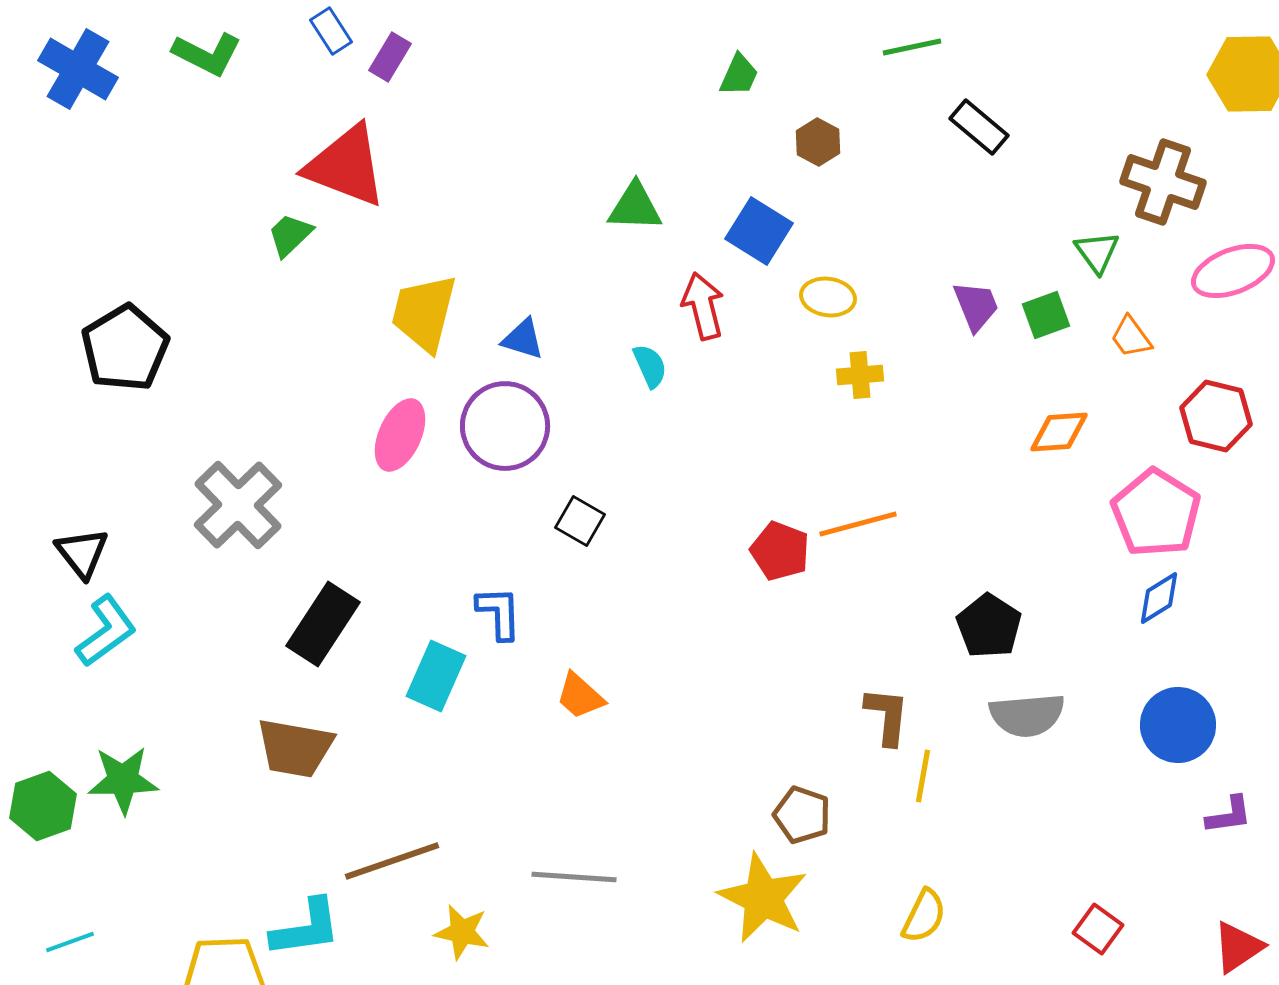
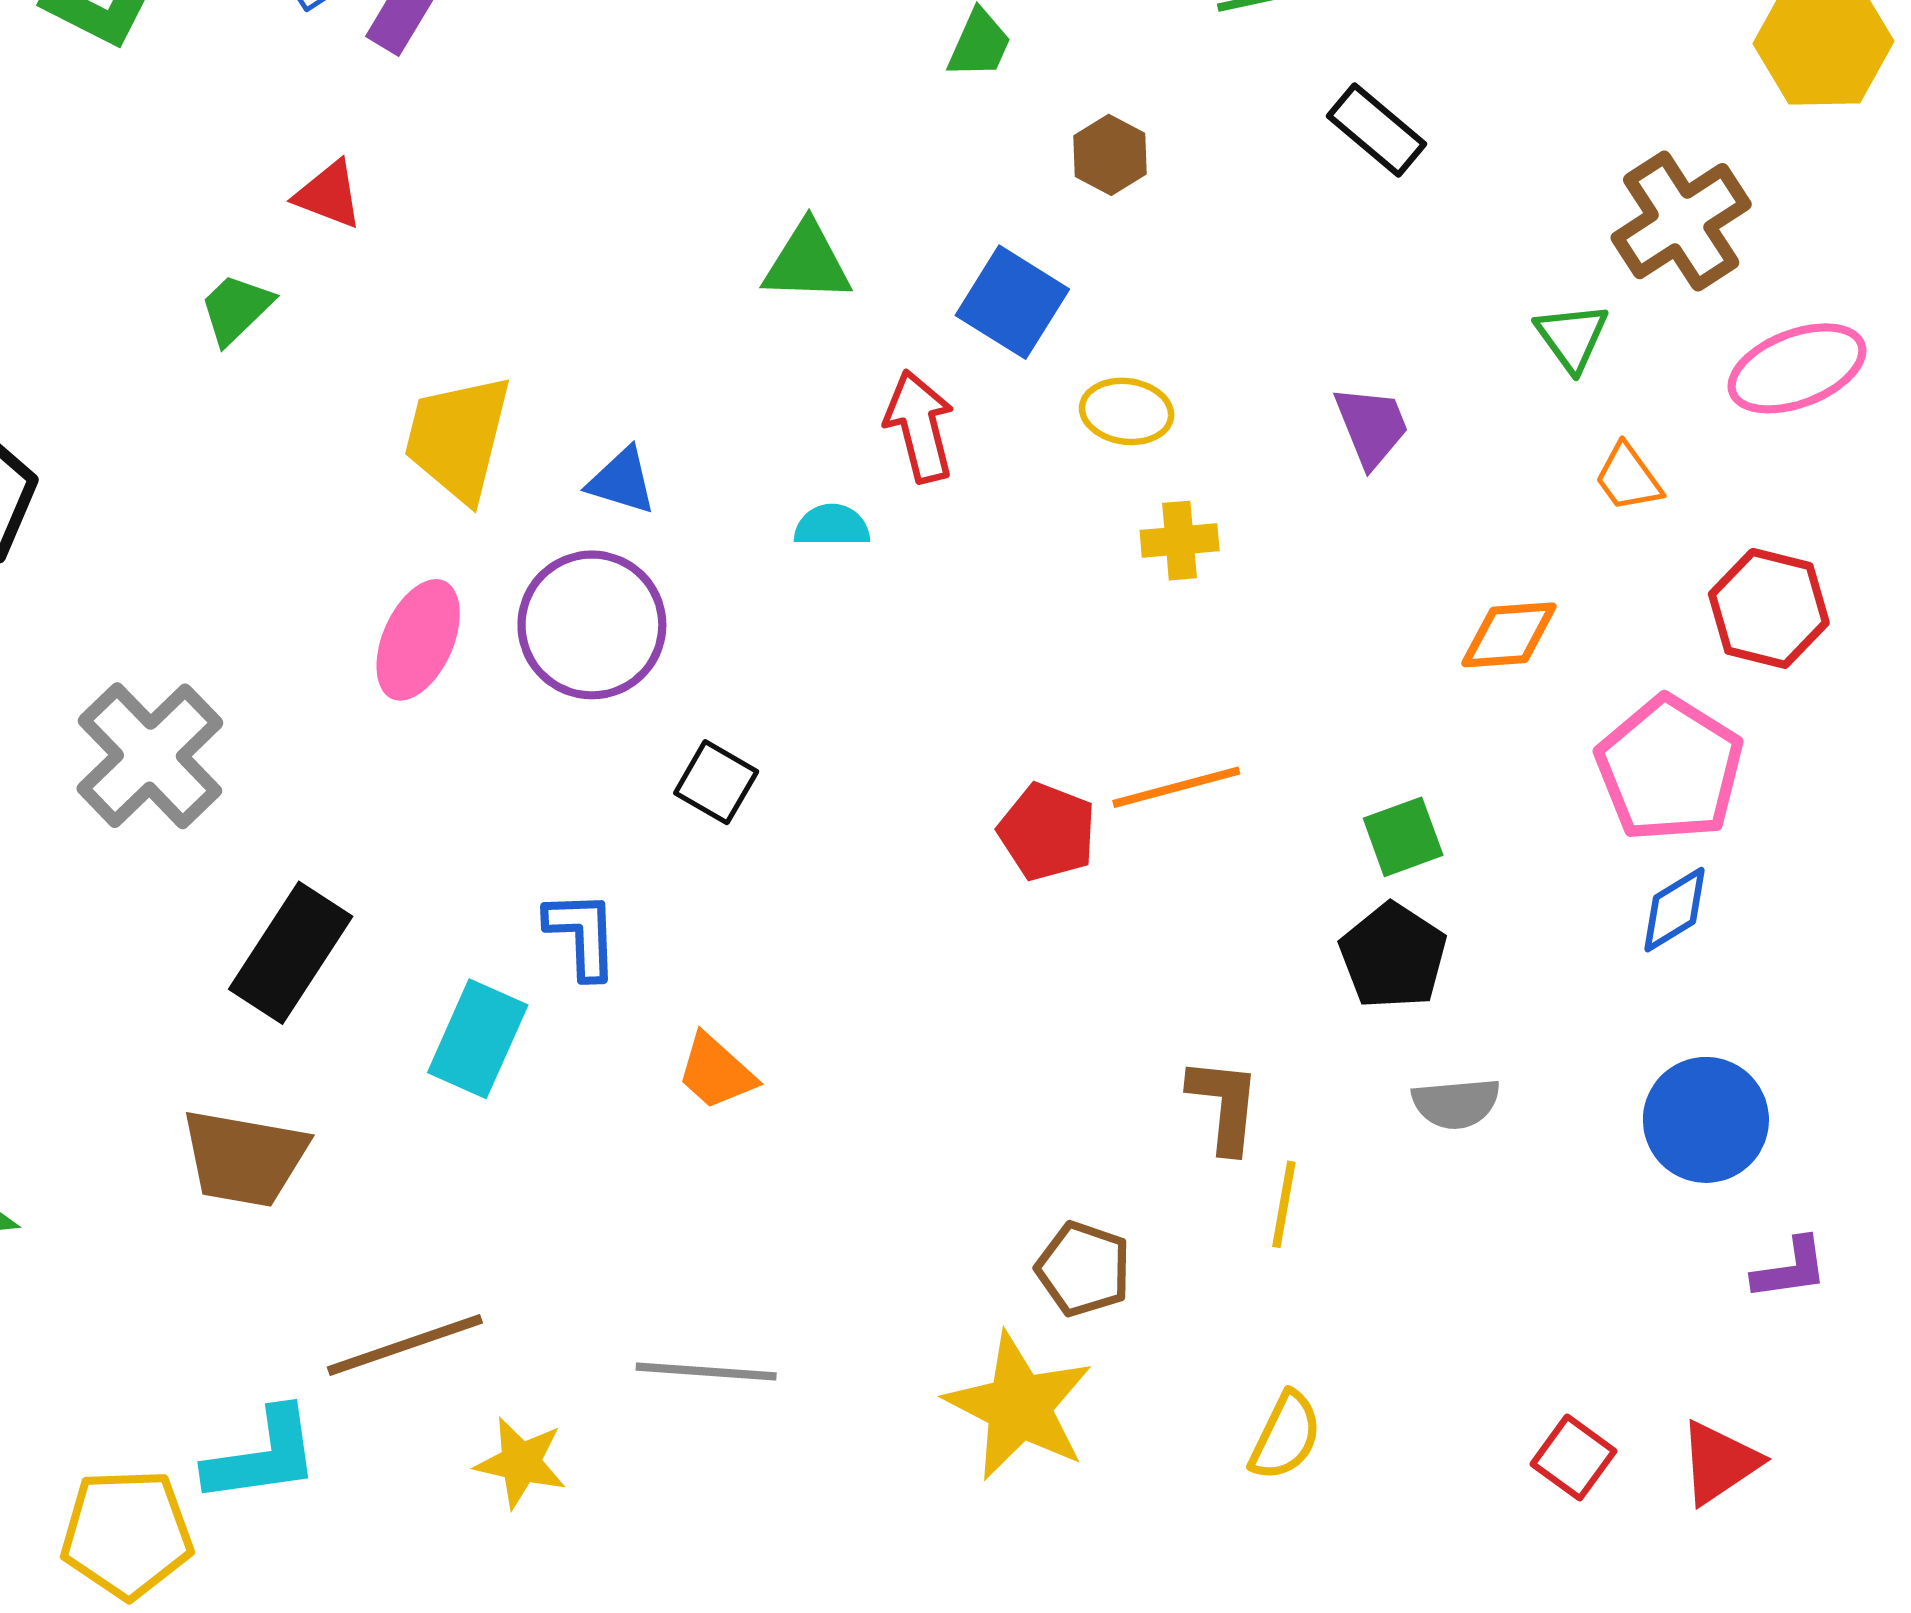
red triangle: (346, 166) -> (329, 195), size x0.5
brown cross: (1163, 182) -> (1681, 221), turned 38
green square: (1046, 315) -> (1403, 837), moved
cyan semicircle: (650, 366) -> (832, 526), turned -66
gray semicircle: (1027, 715) -> (1456, 1103), size x0.7
red triangle: (1238, 947) -> (1719, 1463), moved

